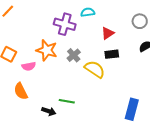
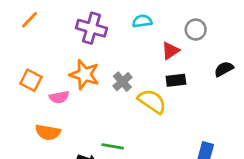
gray circle: (140, 21) -> (196, 30), moved
purple cross: (65, 24) -> (91, 28), moved
orange semicircle: (21, 91) -> (48, 132), turned -54

